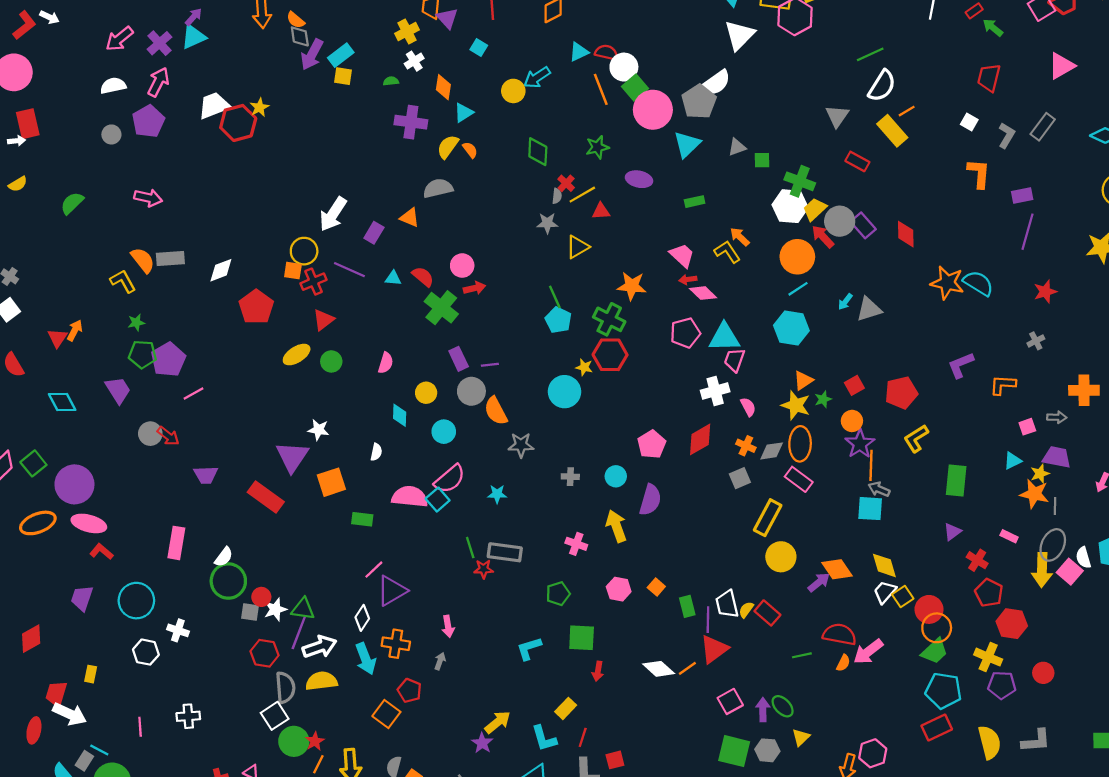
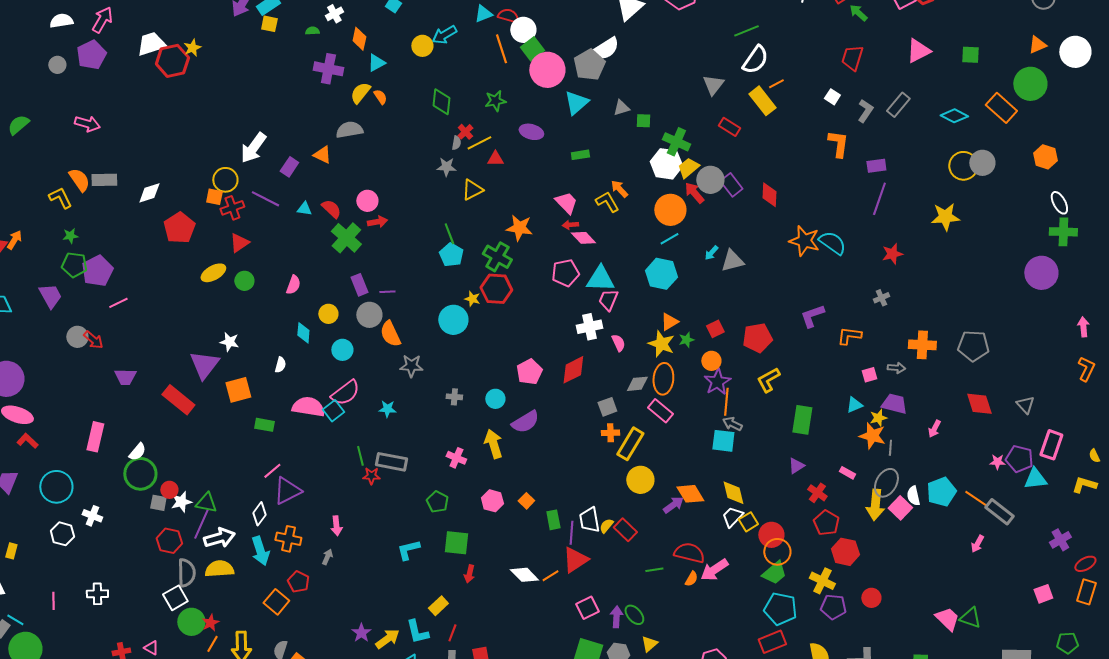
orange cross: (746, 446) -> (610, 433), moved, turned -30
purple semicircle: (650, 500) -> (525, 422), turned 40
green pentagon: (558, 594) -> (437, 502), turned -30
yellow arrow: (498, 722) -> (387, 639), moved

